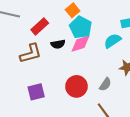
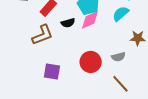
gray semicircle: (105, 84) -> (118, 57), turned 48
purple square: (36, 92) -> (52, 72), turned 30

